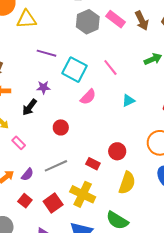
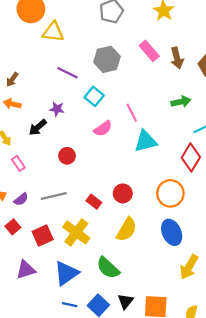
gray hexagon: (88, 22) -> (107, 59), moved
pink line: (110, 68) -> (132, 113), moved
cyan square: (74, 70) -> (94, 96), size x0.7
cyan triangle: (128, 101) -> (146, 141), size x1.6

